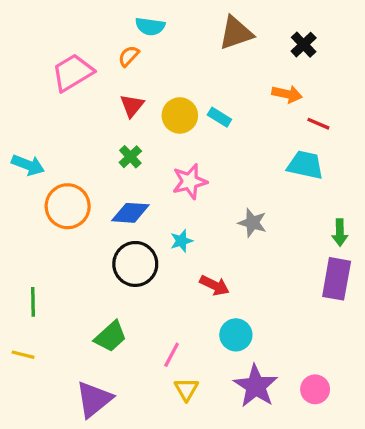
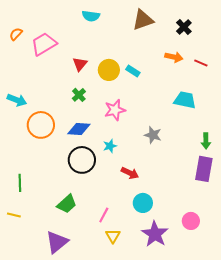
orange semicircle: (129, 56) -> (16, 34), moved
red line: (318, 124) -> (201, 63), moved
pink circle: (315, 389) -> (191, 221), moved

